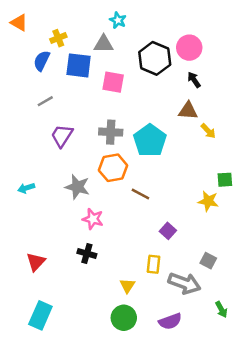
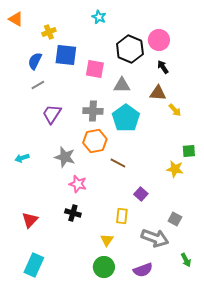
gray triangle: (104, 44) -> (122, 85), moved
blue semicircle: (42, 61) -> (35, 61), moved
yellow rectangle: (154, 264) -> (122, 216), moved

